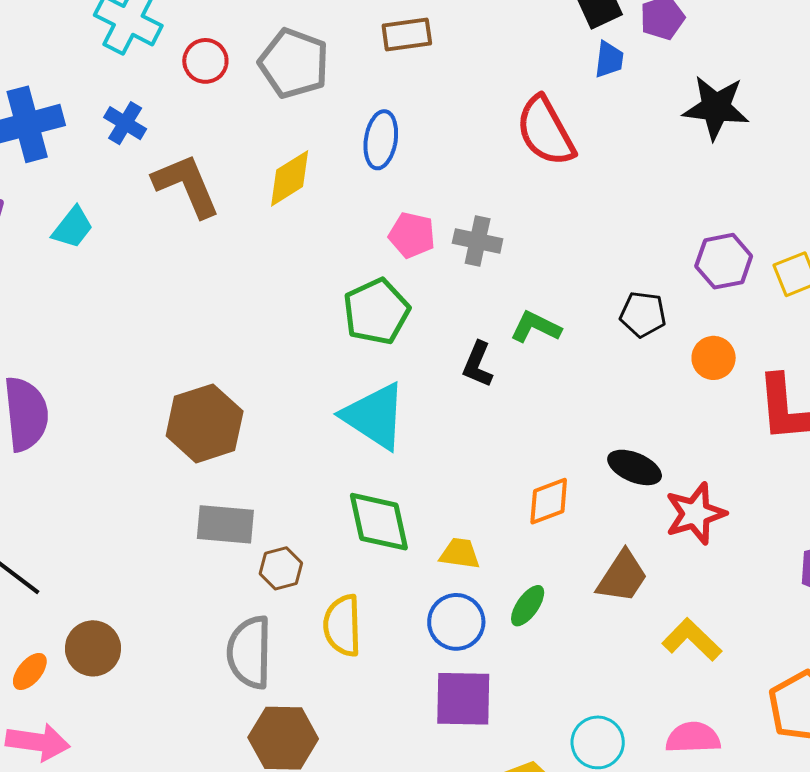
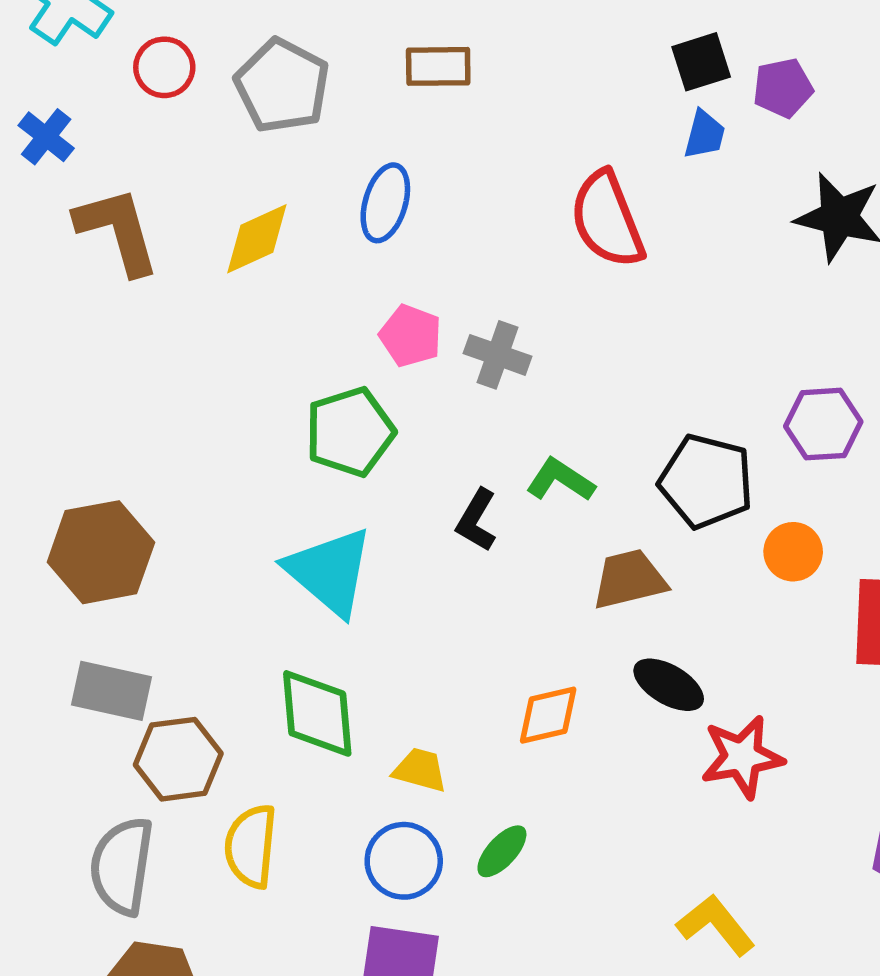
black pentagon: (643, 314) -> (706, 481), size x1.5
brown hexagon: (281, 568) -> (178, 759), size x1.5
brown trapezoid: (622, 577) -> (629, 579), moved, turned -144

